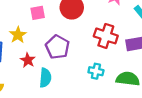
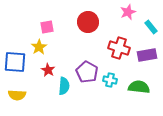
pink square: (38, 13) -> (47, 27), moved
purple pentagon: (57, 47) -> (87, 72), moved

